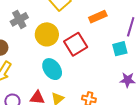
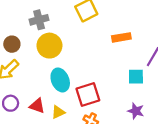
yellow circle: (47, 34) -> (49, 46), moved
red square: (76, 44) -> (88, 95), moved

